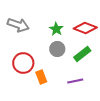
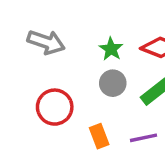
orange rectangle: (41, 77) -> (99, 136), moved

